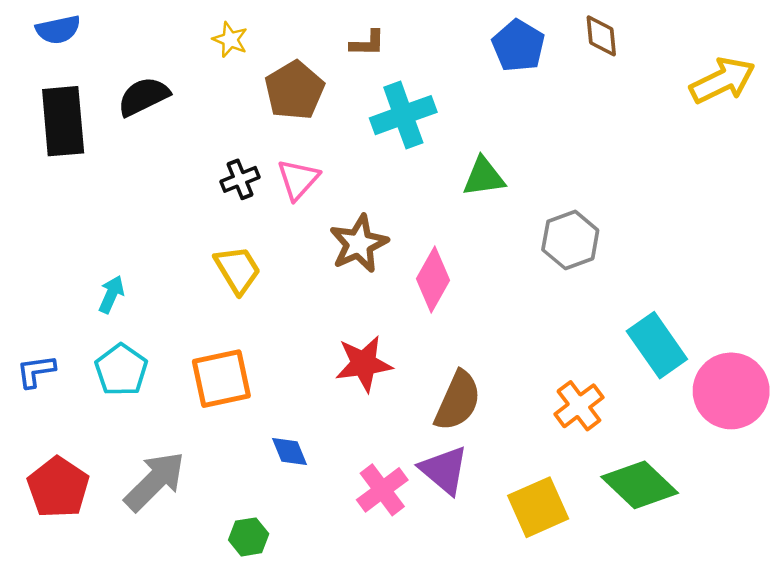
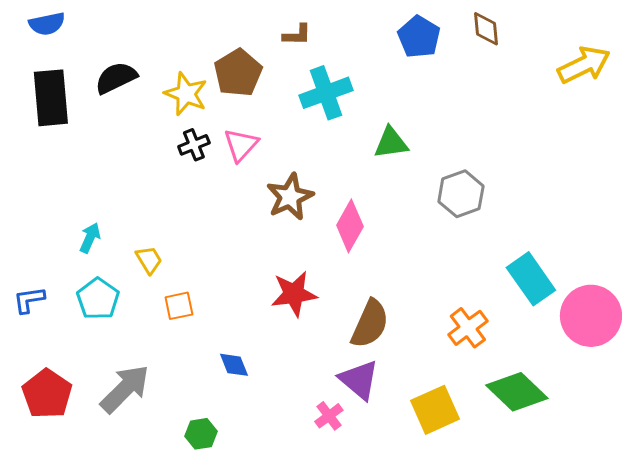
yellow star: (230, 40) -> (186, 94), moved, size x1.5
yellow trapezoid: (238, 270) -> (149, 260), moved, size x0.7
orange square: (221, 379) -> (179, 306), size x0.6
pink cross: (382, 490) -> (329, 416), moved, size x0.7

